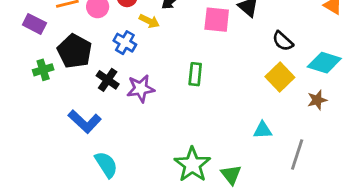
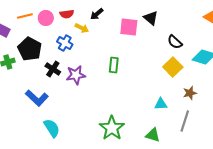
brown star: (317, 100) -> (190, 93), moved
green triangle: (231, 175) -> (153, 135), moved, turned -35

